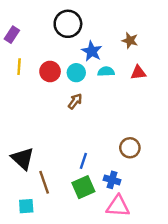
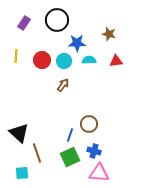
purple rectangle: (12, 35) -> (24, 23), moved
blue star: (92, 51) -> (77, 43), turned -30
brown circle: (130, 148) -> (89, 124), moved

